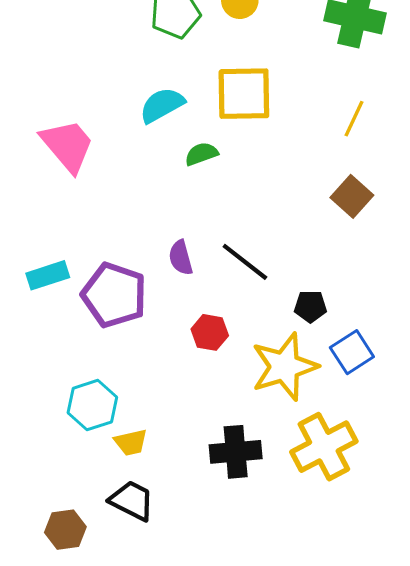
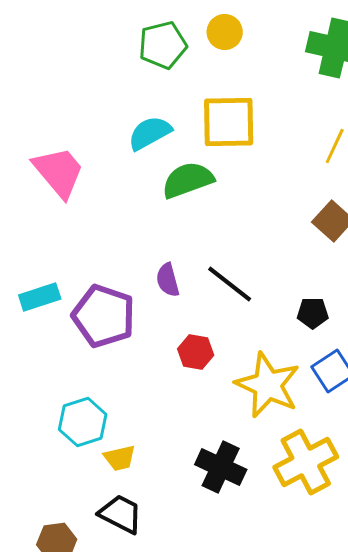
green semicircle: (201, 154) -> (188, 180), size x1.6
black pentagon: (310, 306) -> (313, 313), moved
yellow star: (284, 367) -> (268, 385), turned -30
black cross: (236, 452) -> (221, 467), turned 30

